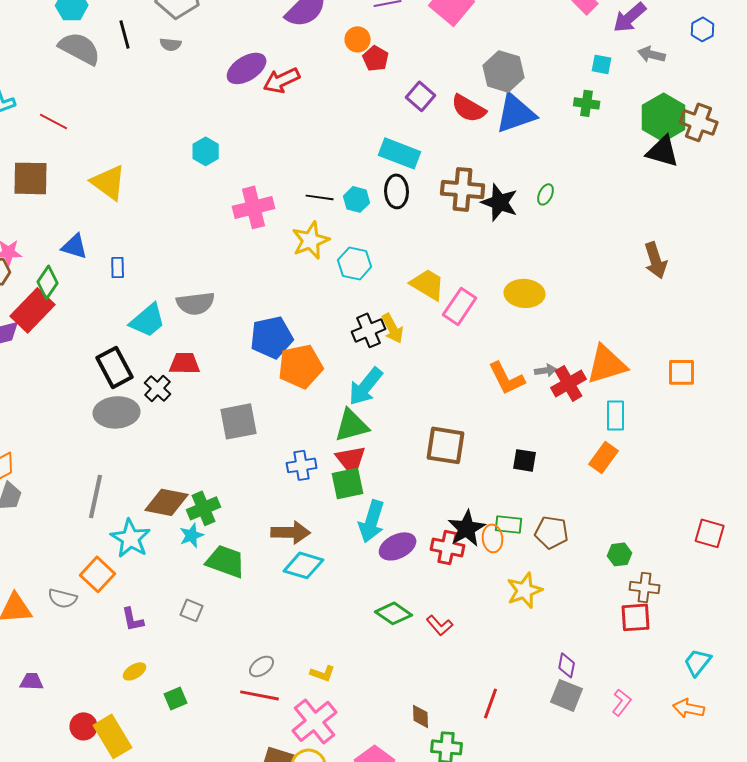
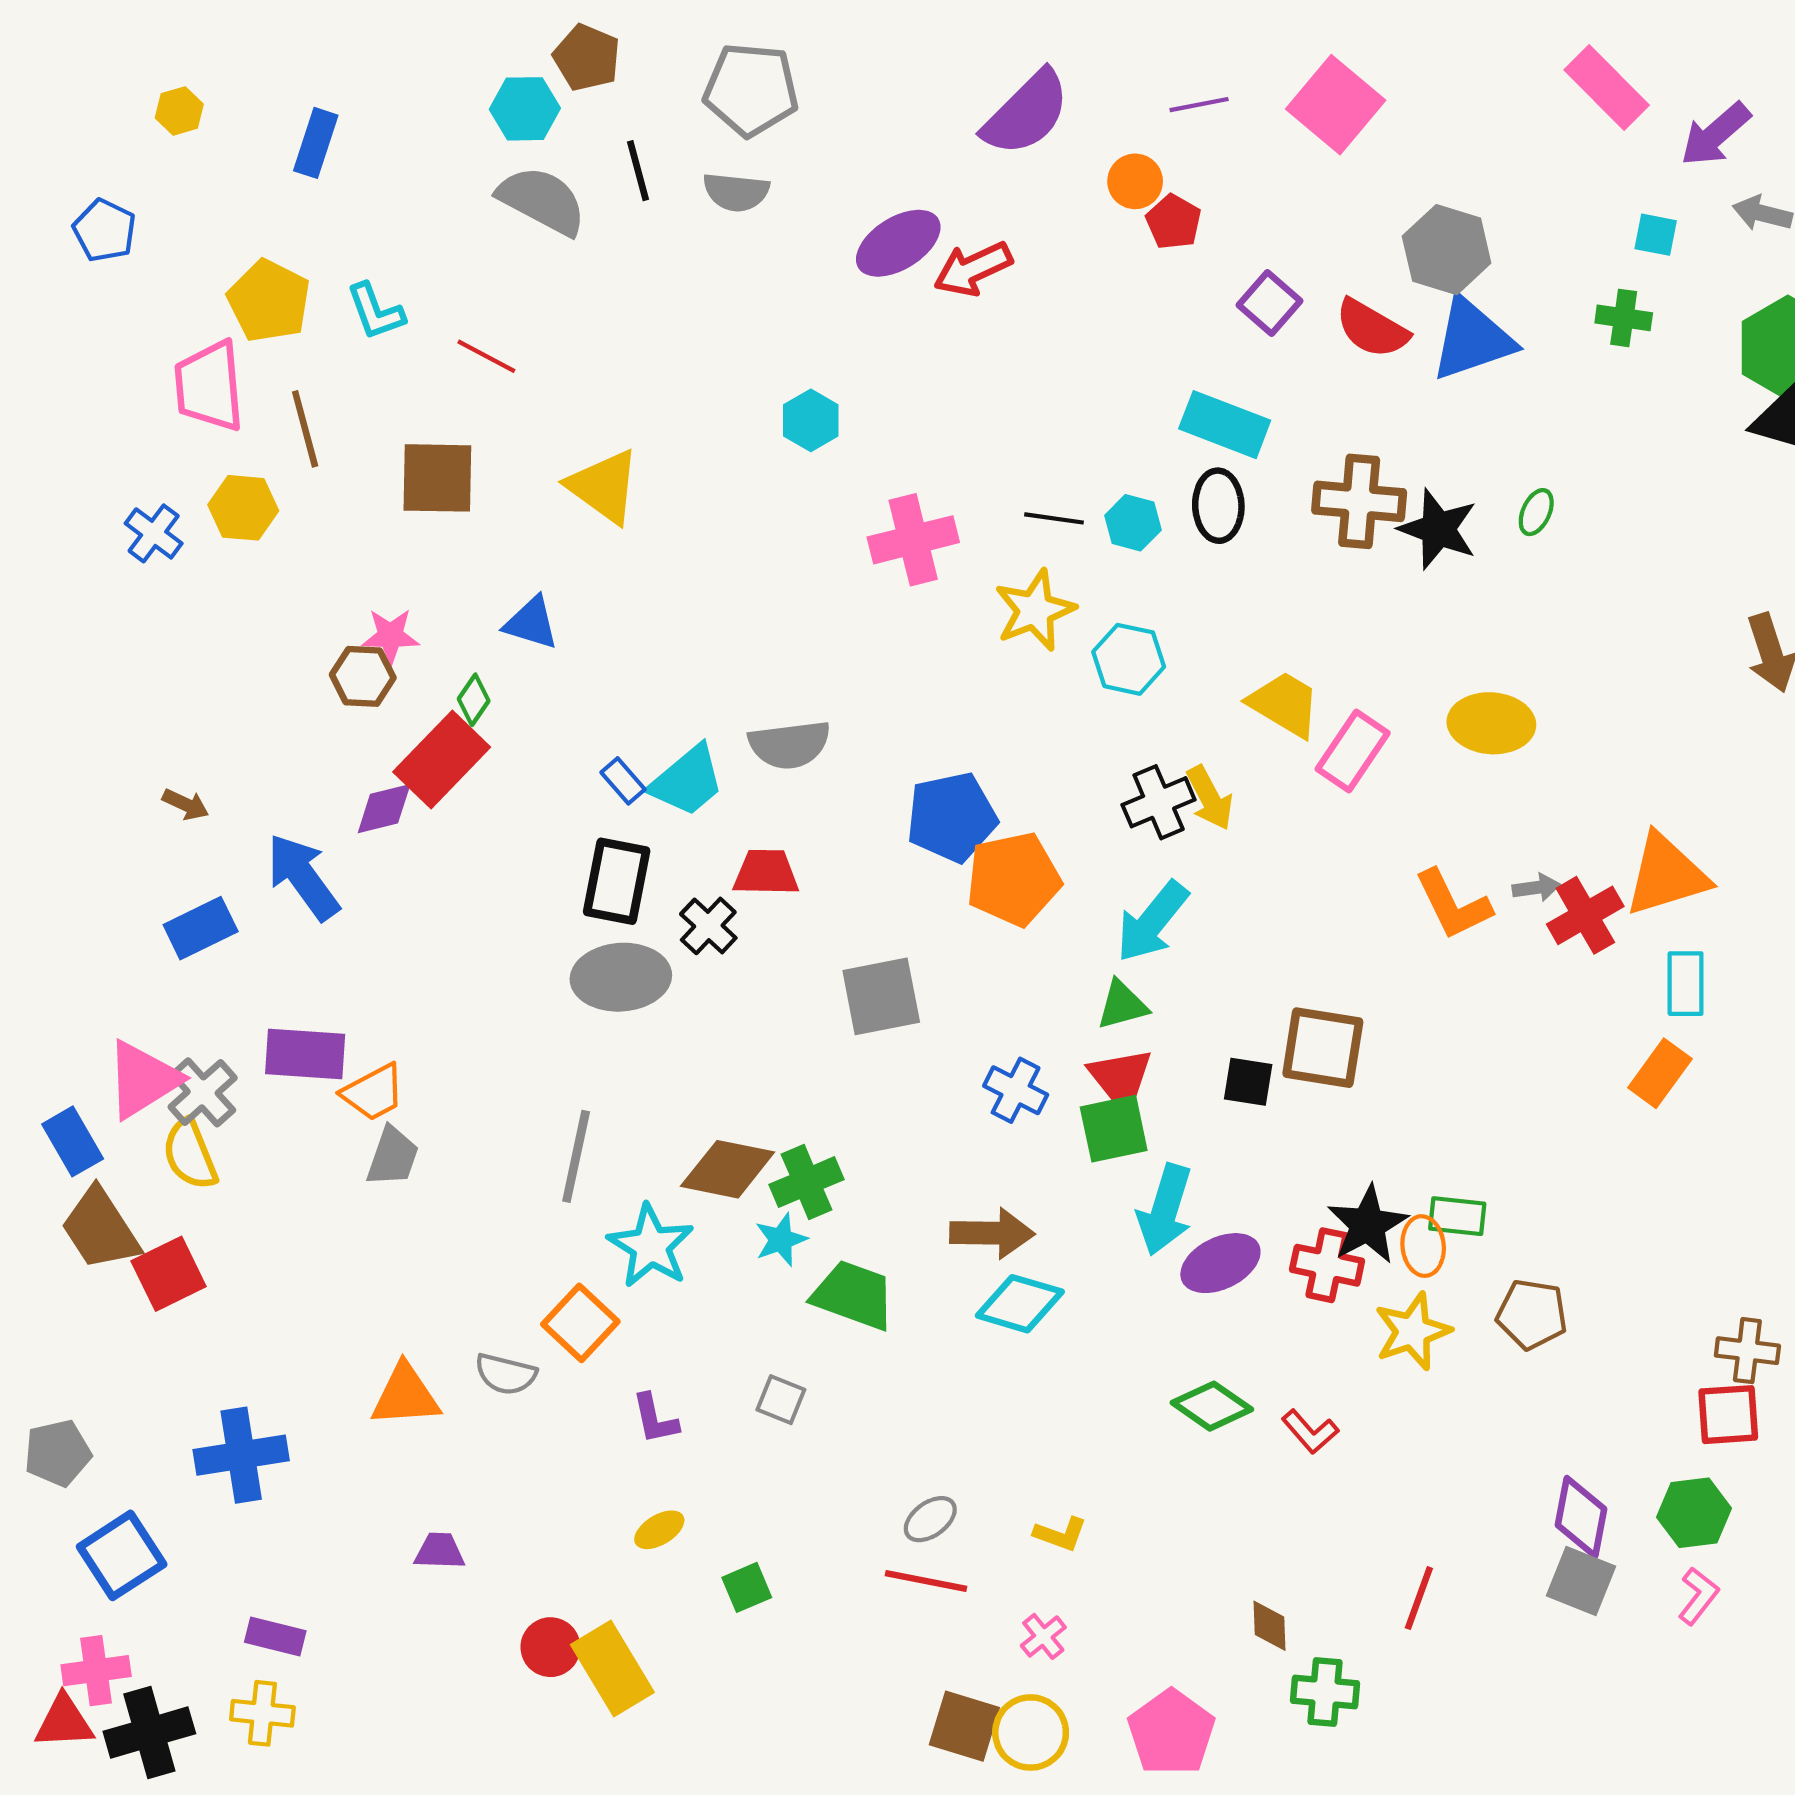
gray semicircle: (171, 44) -> (736, 192), size x1.4
blue rectangle: (118, 267) -> (623, 781), moved, turned -40
green diamond: (48, 282) -> (474, 700), size x0.7
black rectangle: (115, 367) -> (617, 881), turned 39
green triangle: (352, 425) -> (1122, 1005), size x0.7
black square: (525, 460) -> (1248, 1082), moved
blue cross: (302, 465) -> (1016, 1090), turned 36
brown pentagon: (552, 532) -> (1532, 1314), moved
green hexagon: (620, 554) -> (1694, 1513), moved, size x1.4
yellow star: (525, 590) -> (1412, 1331), moved
purple diamond: (567, 665) -> (1581, 1517), size x1.5
pink cross: (315, 721) -> (1043, 1636), size x0.5

